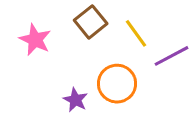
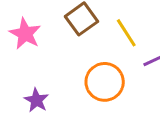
purple star: (75, 100) -> (36, 100), moved

